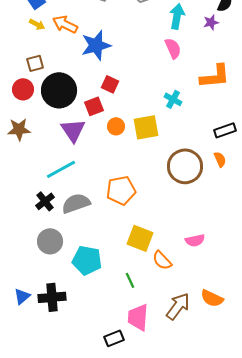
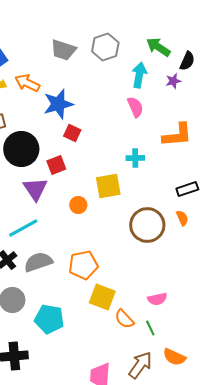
red square: (110, 84) -> (72, 133), moved
cyan cross: (173, 99) -> (135, 158), turned -30
orange circle: (116, 126) -> (78, 205), moved
orange pentagon: (121, 190) -> (83, 265), moved
green line: (130, 280) -> (150, 328), moved

